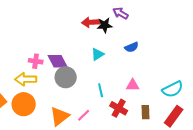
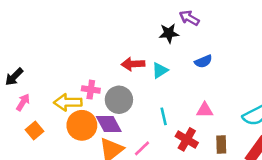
red arrow: (91, 22) -> (133, 64), moved
pink cross: (36, 61) -> (91, 90), moved
purple diamond: (58, 61) -> (109, 124), moved
orange circle: (24, 104) -> (82, 125), moved

